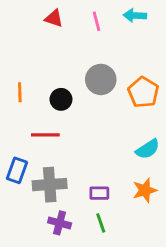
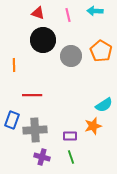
orange pentagon: (143, 92) -> (101, 51), moved
black circle: (61, 99) -> (43, 40), moved, size x1.6
orange star: (145, 190) -> (93, 126), moved

